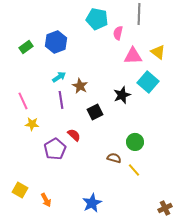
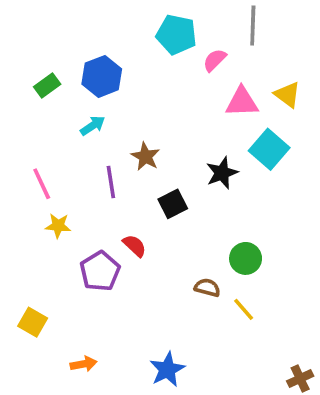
pink semicircle: (118, 33) -> (215, 60), turned 32
cyan arrow: (59, 77) -> (93, 126), moved
yellow square: (20, 190) -> (33, 322), moved
orange arrow: (46, 200) -> (84, 364), turned -72

